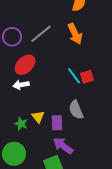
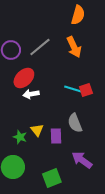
cyan line: (74, 76) -> (73, 89), turned -36
white arrow: (21, 85) -> (31, 94), moved
purple arrow: (63, 146) -> (82, 160), moved

